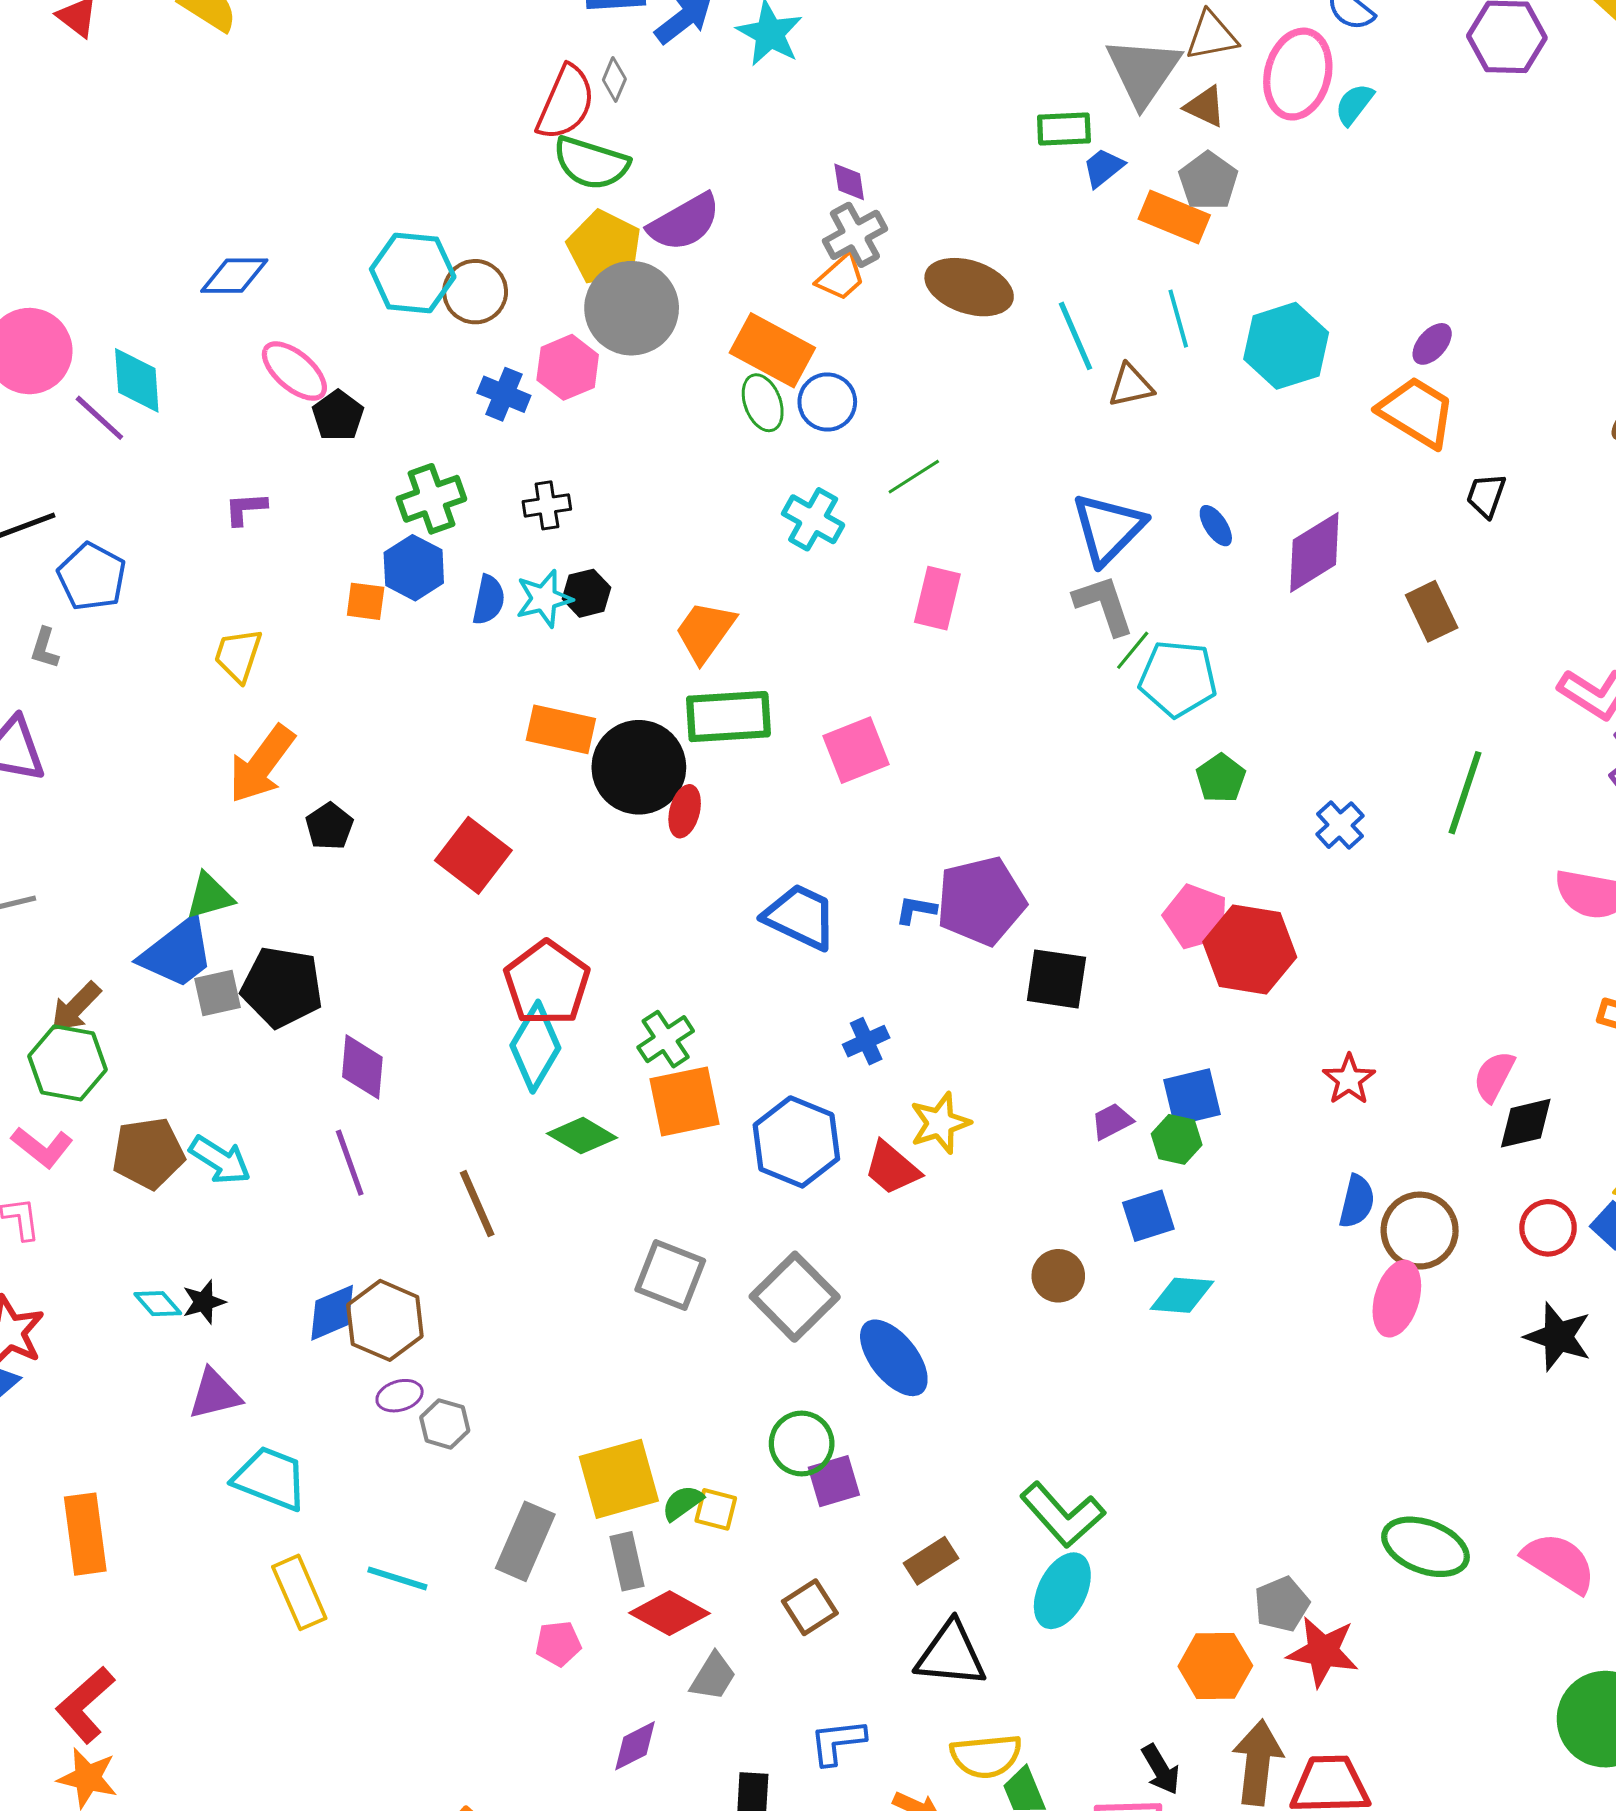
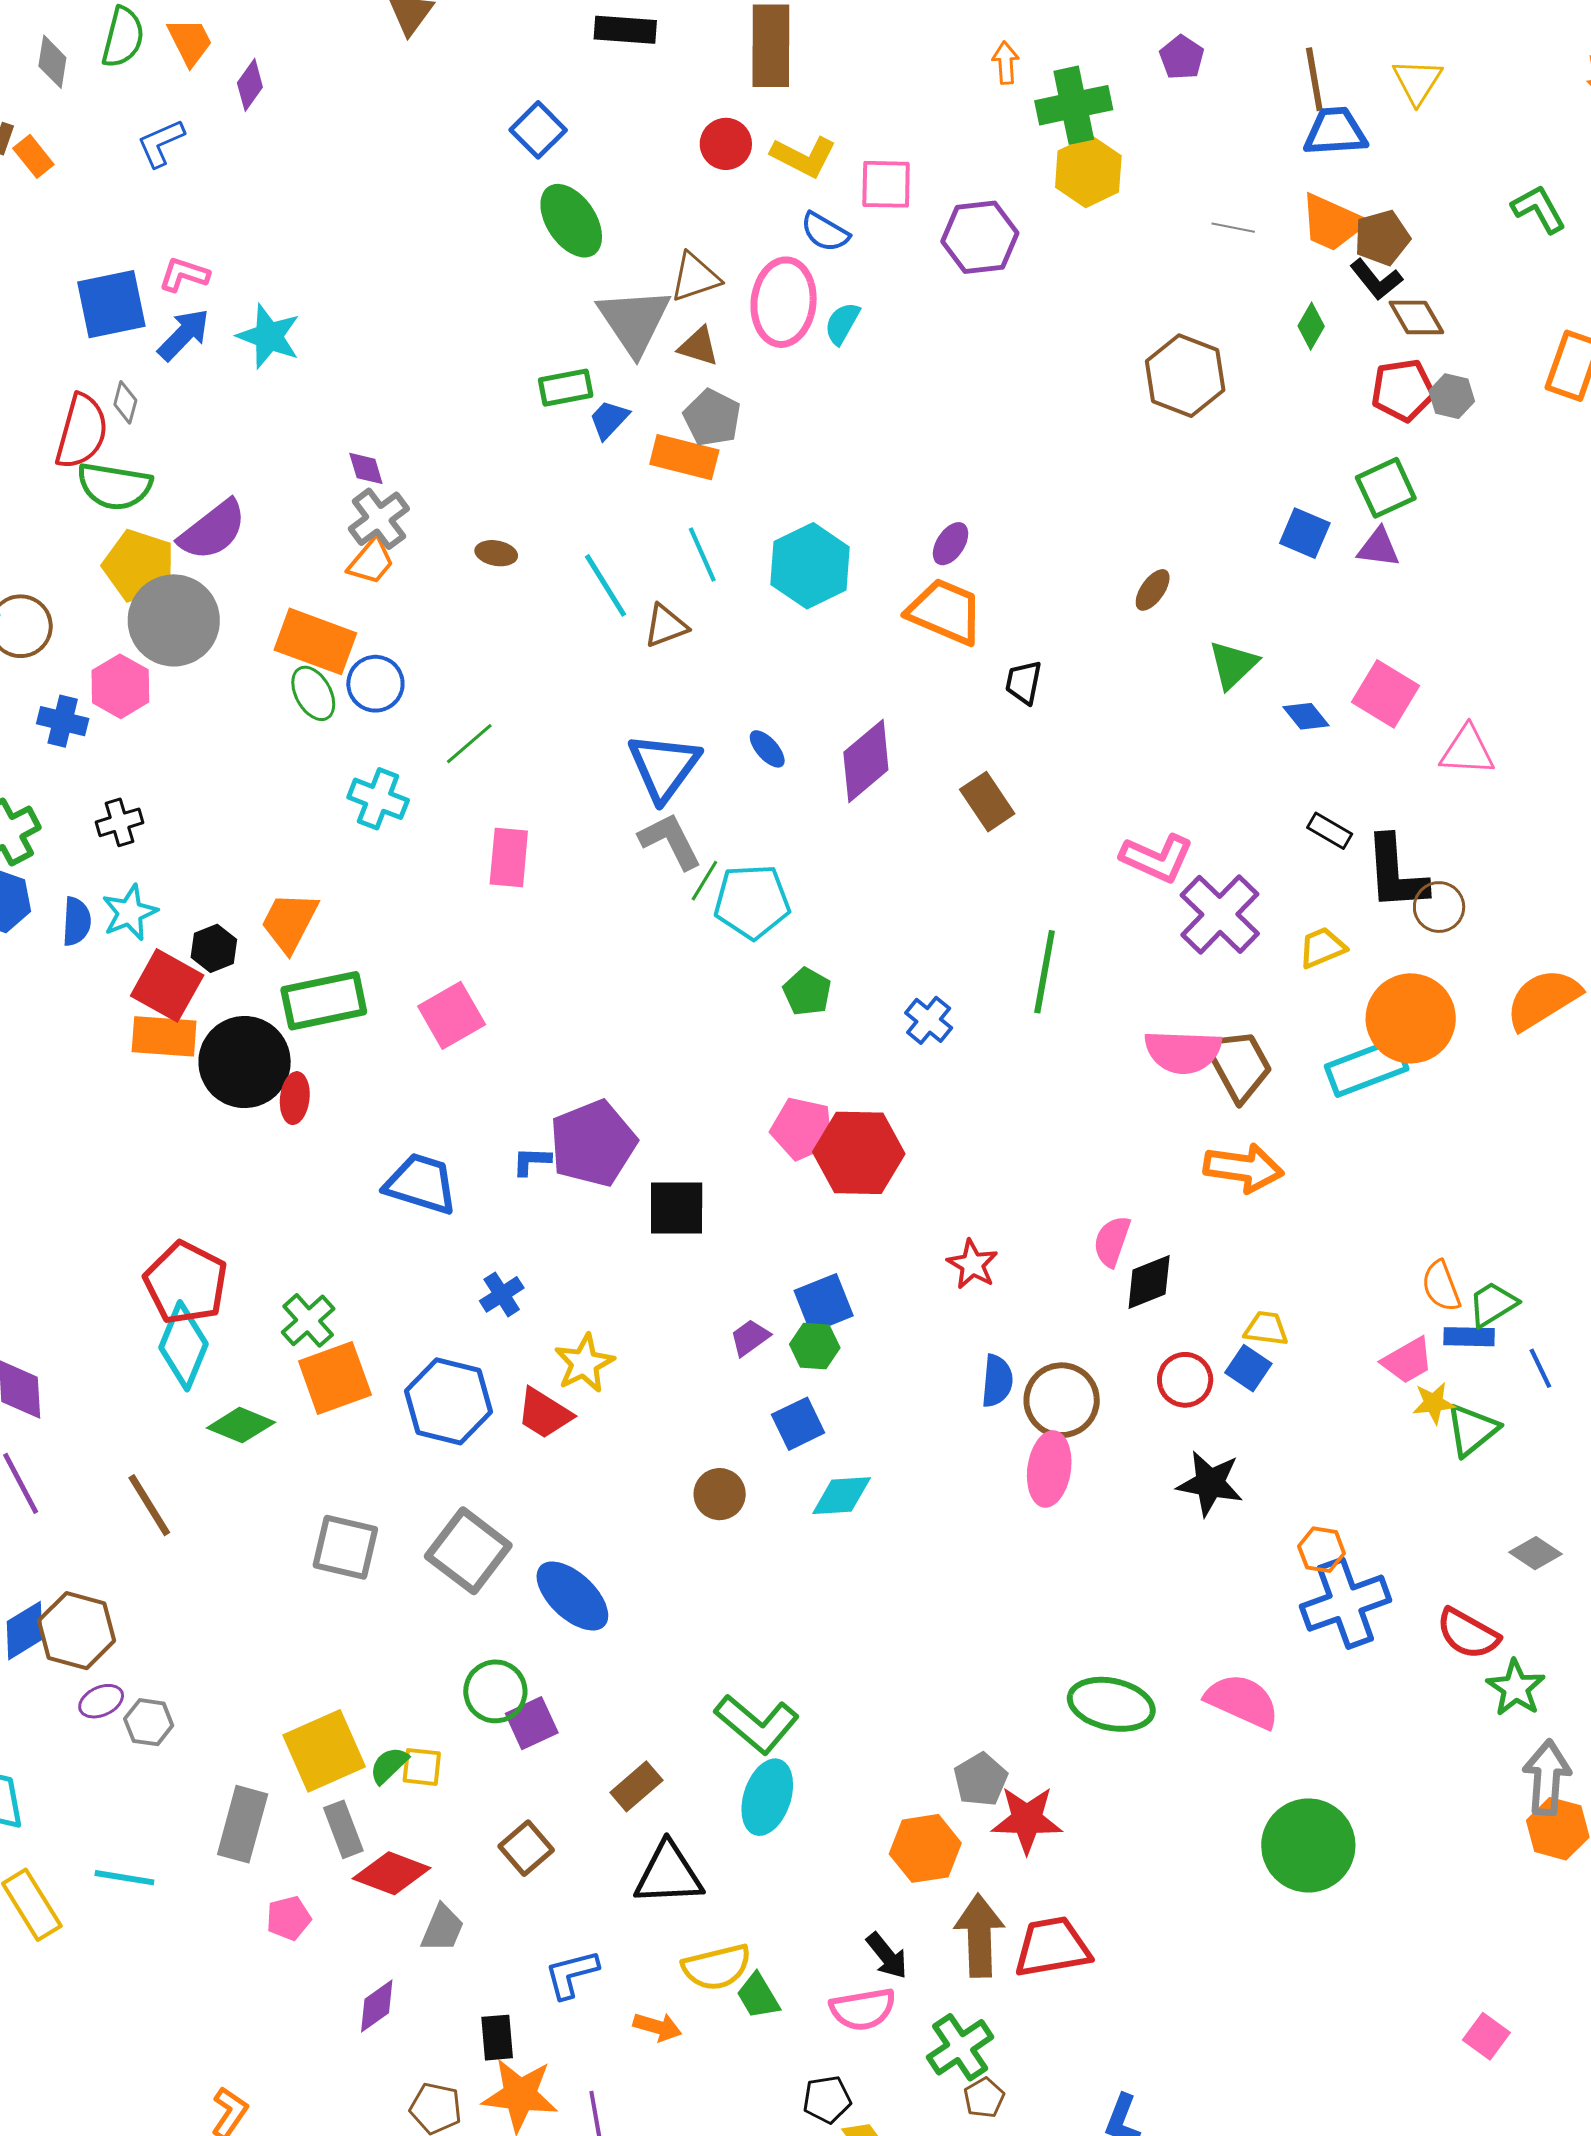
brown ellipse: (969, 287) -> (496, 553), size x0.5
black hexagon: (586, 593) -> (214, 948), moved
red square: (473, 855) -> (167, 985), moved

